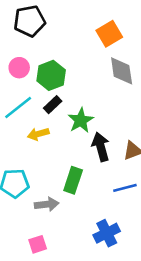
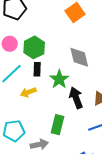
gray diamond: (122, 71) -> (79, 57), moved
black rectangle: (53, 105) -> (37, 69), turned -40

